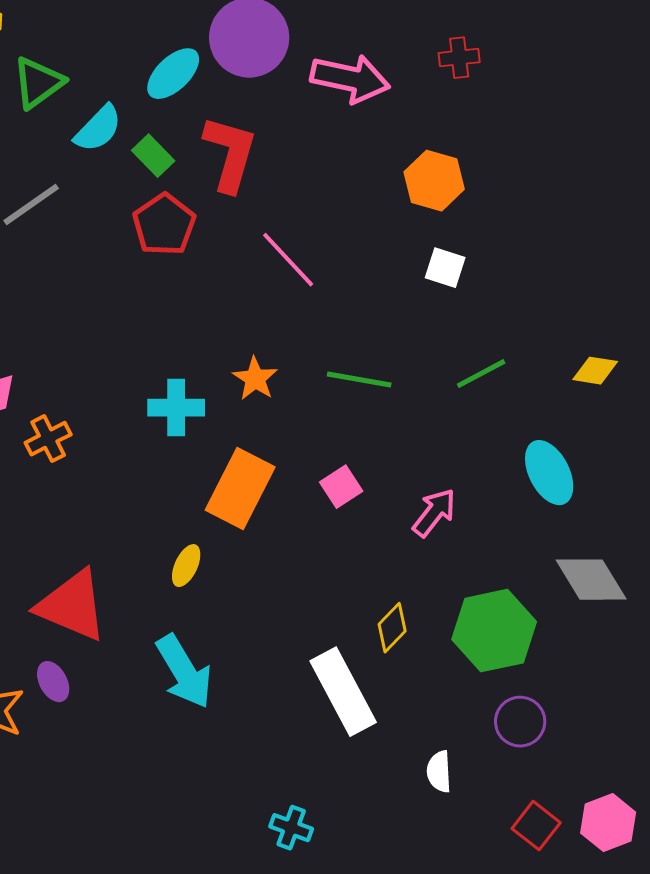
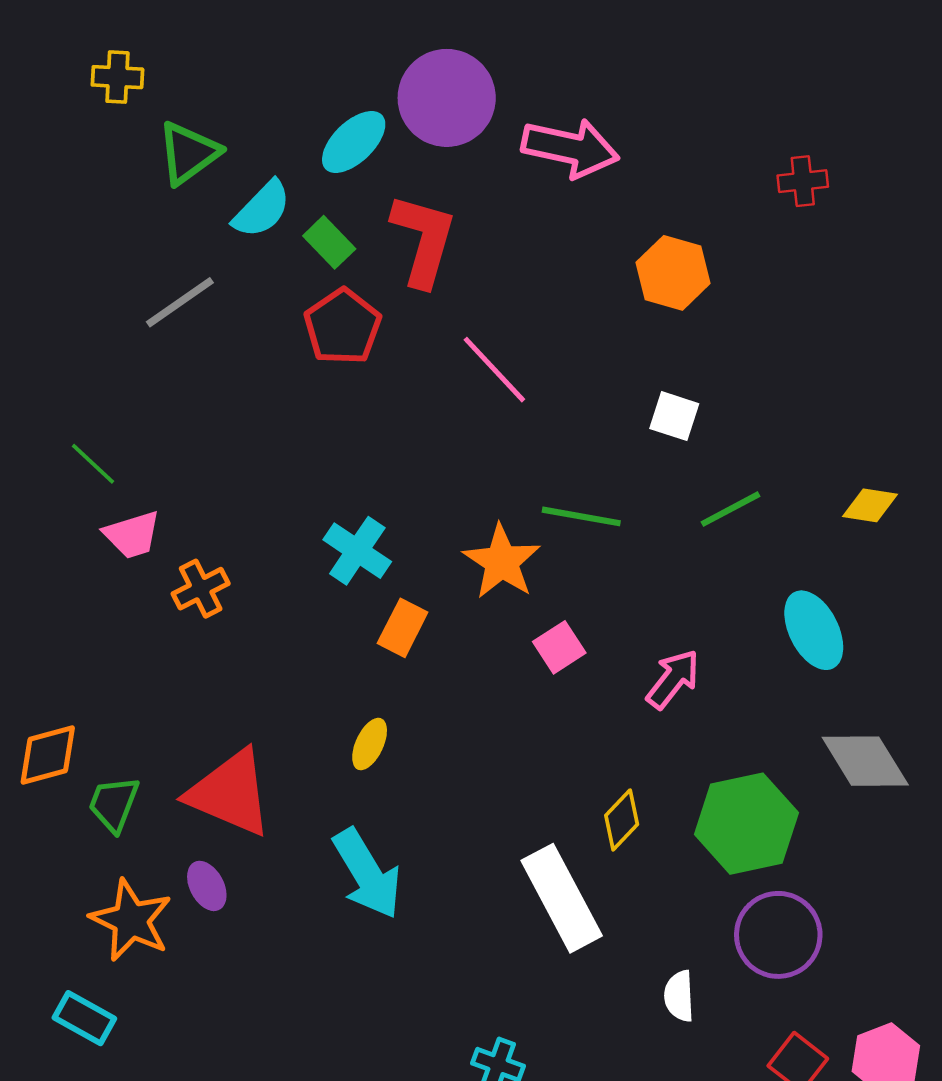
red cross: (459, 58) -> (803, 181), moved
white square: (445, 268) -> (674, 416), moved
orange star: (255, 379) -> (502, 562), moved, size x1.4
cyan cross: (176, 408) -> (357, 551), turned 34
orange rectangle: (240, 489) -> (403, 628), moved, size x0.6
purple circle: (520, 722) -> (778, 935), size x1.4

